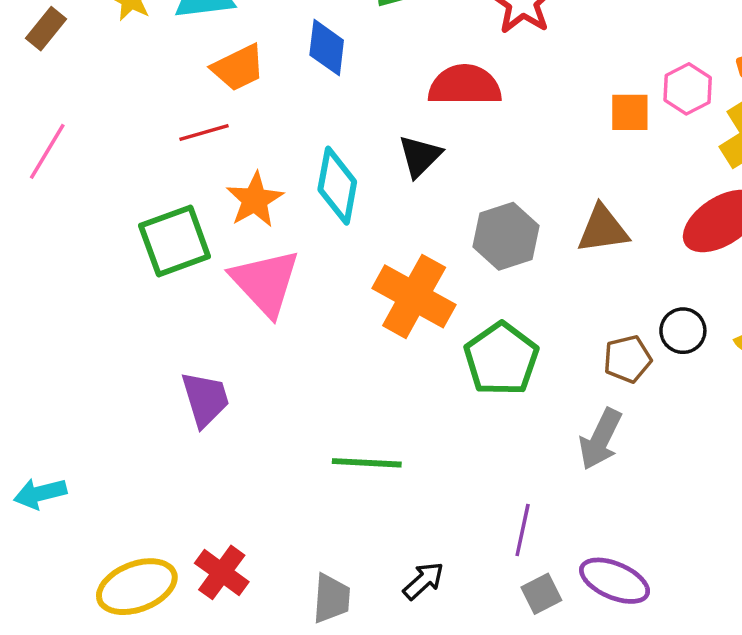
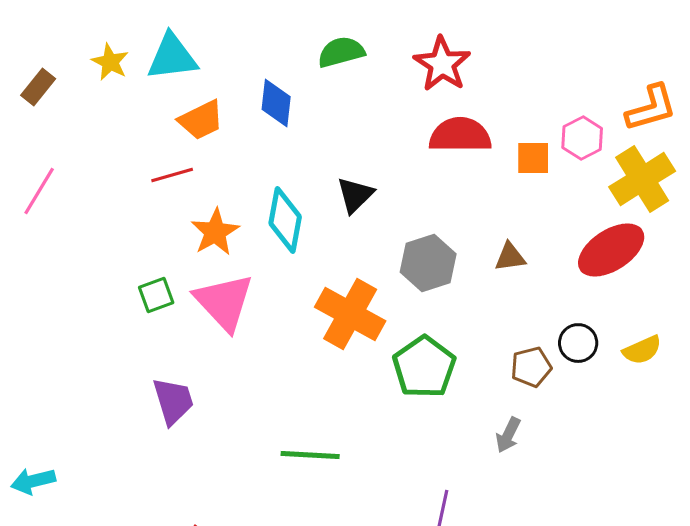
red semicircle: (465, 85) -> (460, 135), moved
brown triangle: (603, 229) -> (510, 257), size x0.7
green square: (175, 241) -> (156, 295), moved, size x0.6
gray arrow: (600, 439) -> (508, 435), size x0.7

